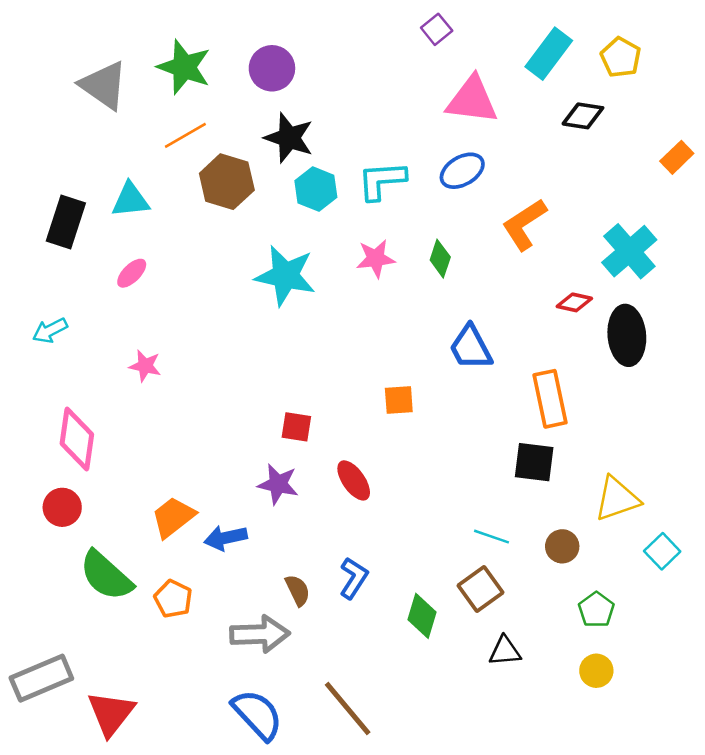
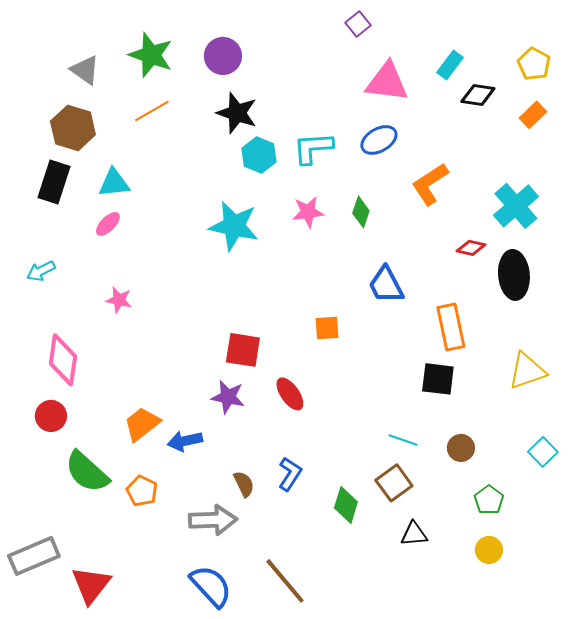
cyan rectangle: (549, 54) -> (450, 65), moved, size x0.7
yellow pentagon: (621, 57) -> (534, 64), moved
gray triangle: (104, 85) -> (85, 70), size x0.7
orange rectangle: (677, 157) -> (533, 115), moved
brown hexagon: (227, 182) -> (73, 128), moved
cyan triangle: (130, 200) -> (114, 183), moved
red square: (296, 427) -> (243, 350), size x1.4
yellow triangle: (617, 499) -> (527, 371), moved

